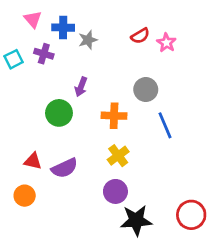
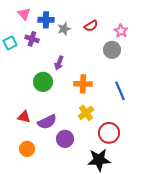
red semicircle: (140, 36) -> (91, 26), moved
gray circle: (146, 90) -> (112, 50), moved
purple circle: (115, 191) -> (65, 139), moved
orange circle: (25, 196) -> (27, 149), moved
red circle: (191, 215) -> (109, 133), moved

